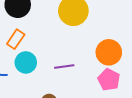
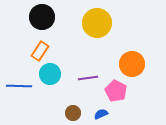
pink pentagon: (109, 80) -> (116, 91), moved

